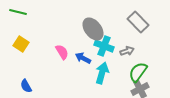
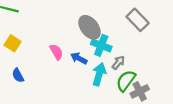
gray arrow: (127, 51) -> (118, 63), moved, turned -32
green semicircle: (138, 72) -> (126, 81), moved
blue semicircle: (26, 86) -> (18, 75), moved

